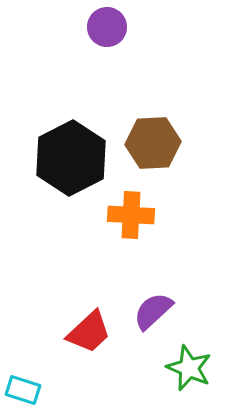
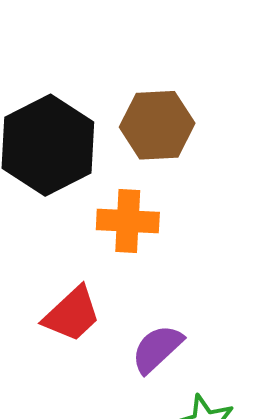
red trapezoid: (89, 332) -> (72, 314), moved

